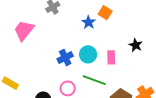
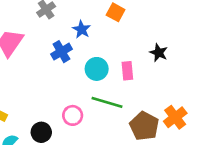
blue star: (89, 22) -> (82, 29), moved
blue cross: (65, 57) -> (61, 52), moved

